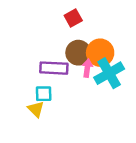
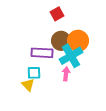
pink arrow: (87, 68) -> (66, 74), moved
cyan cross: (109, 73) -> (71, 56), moved

